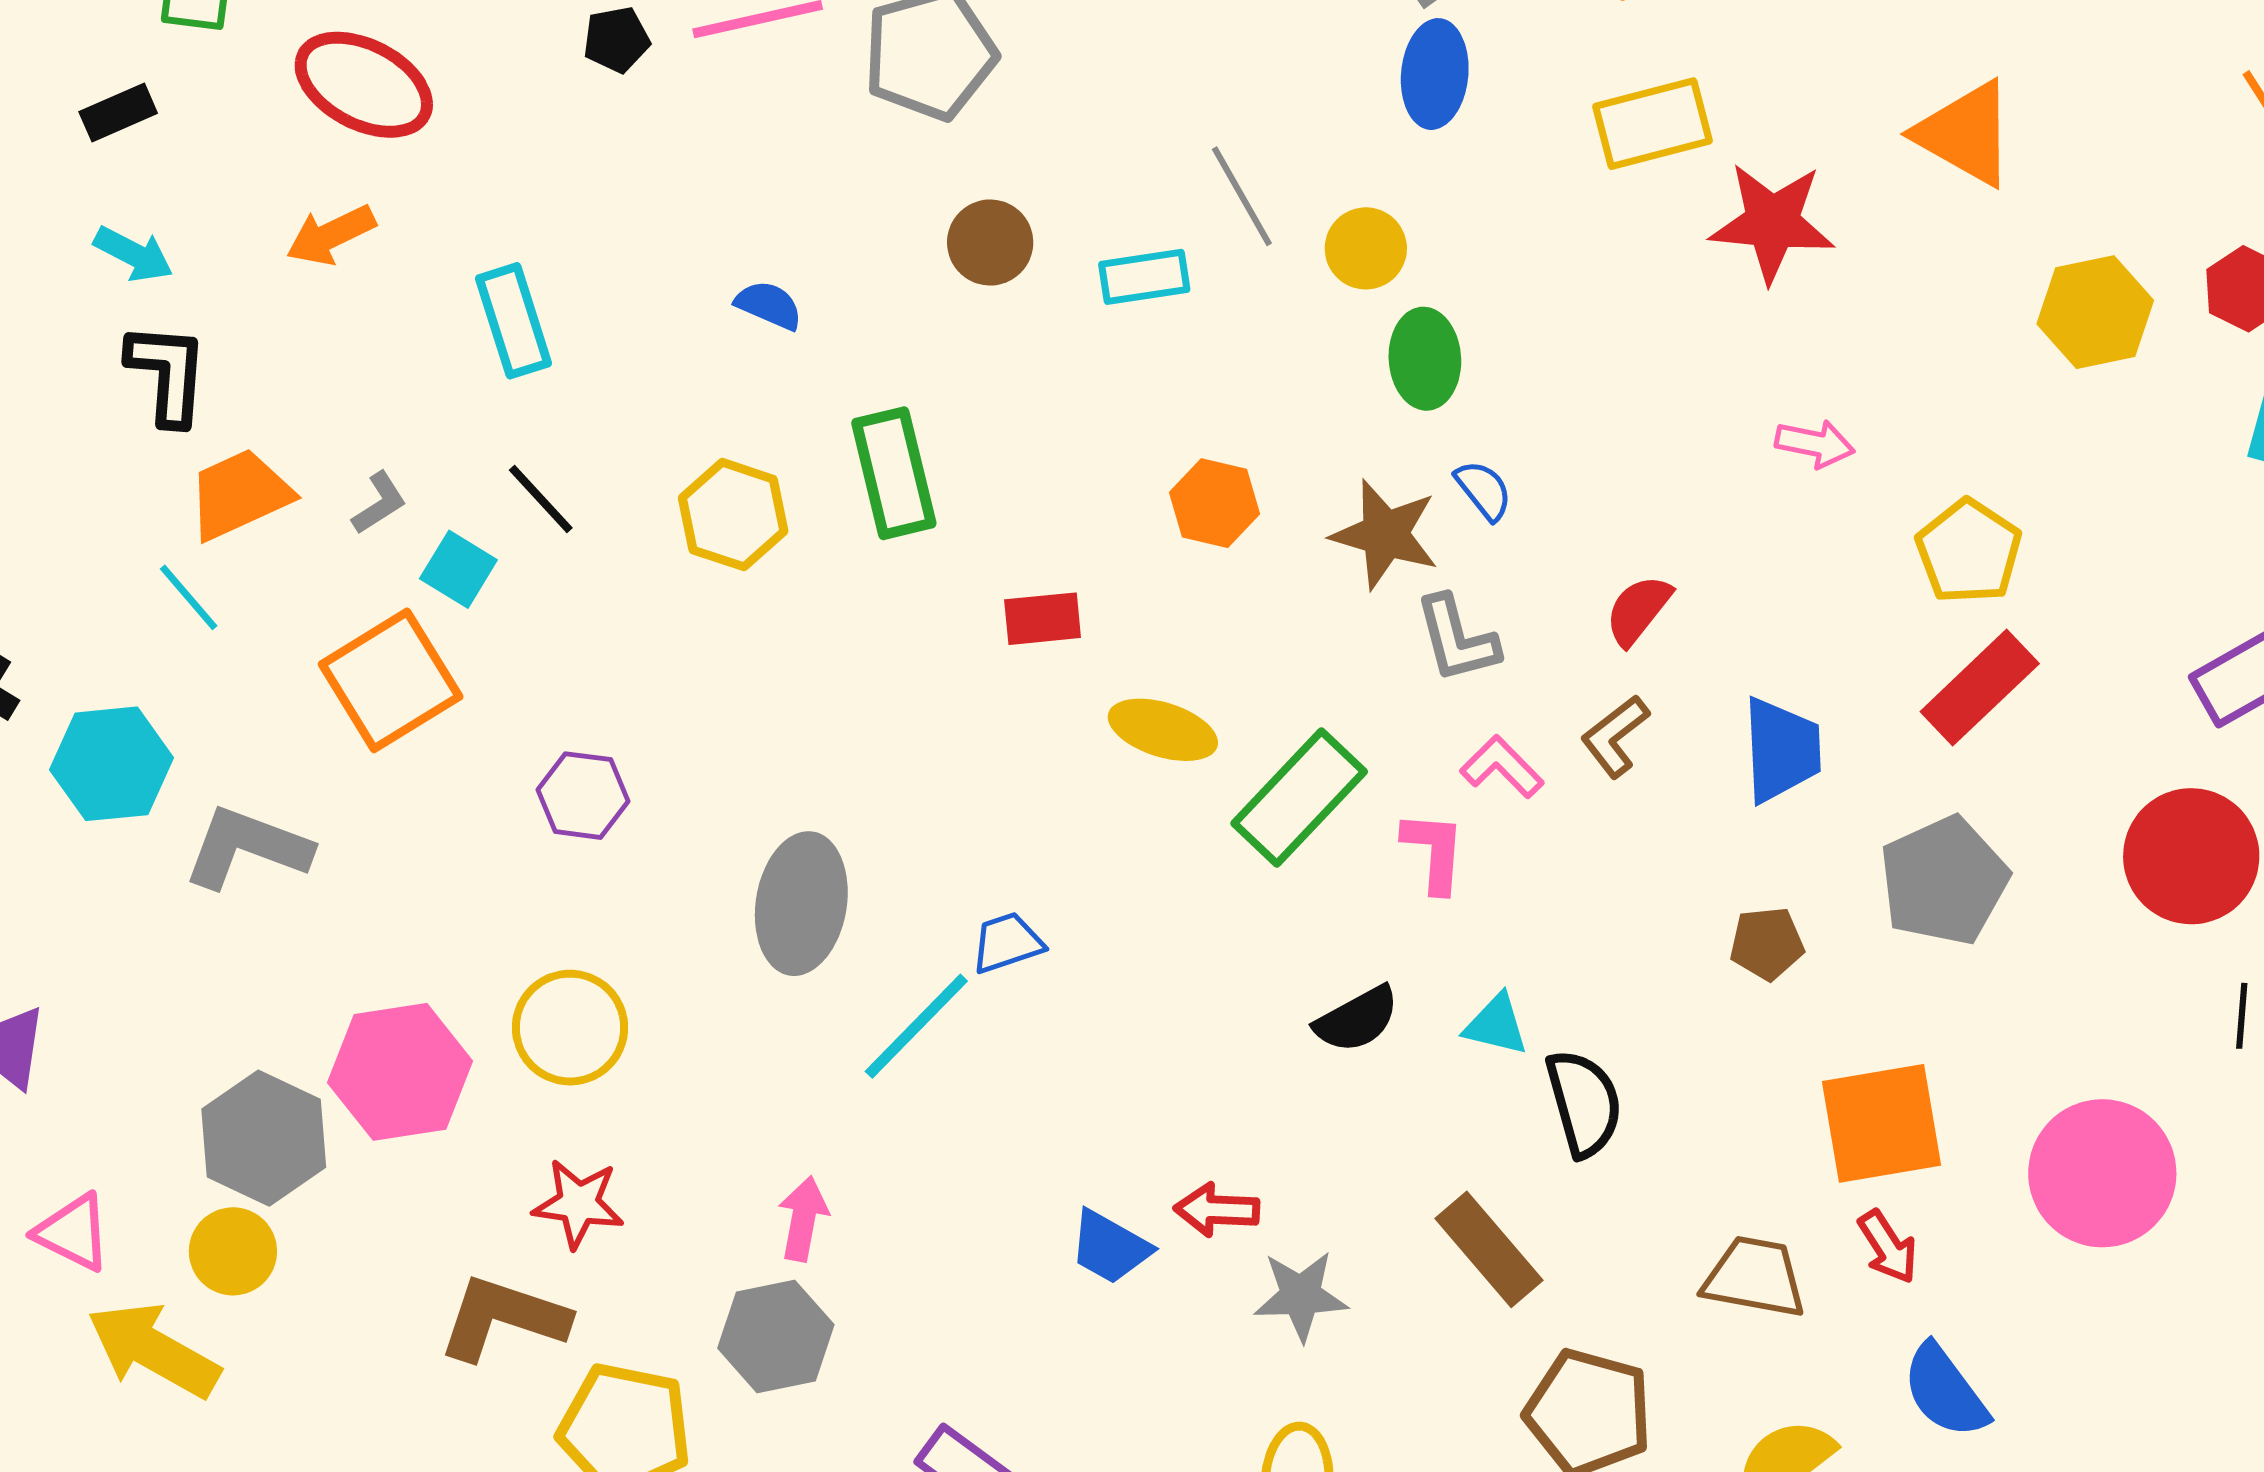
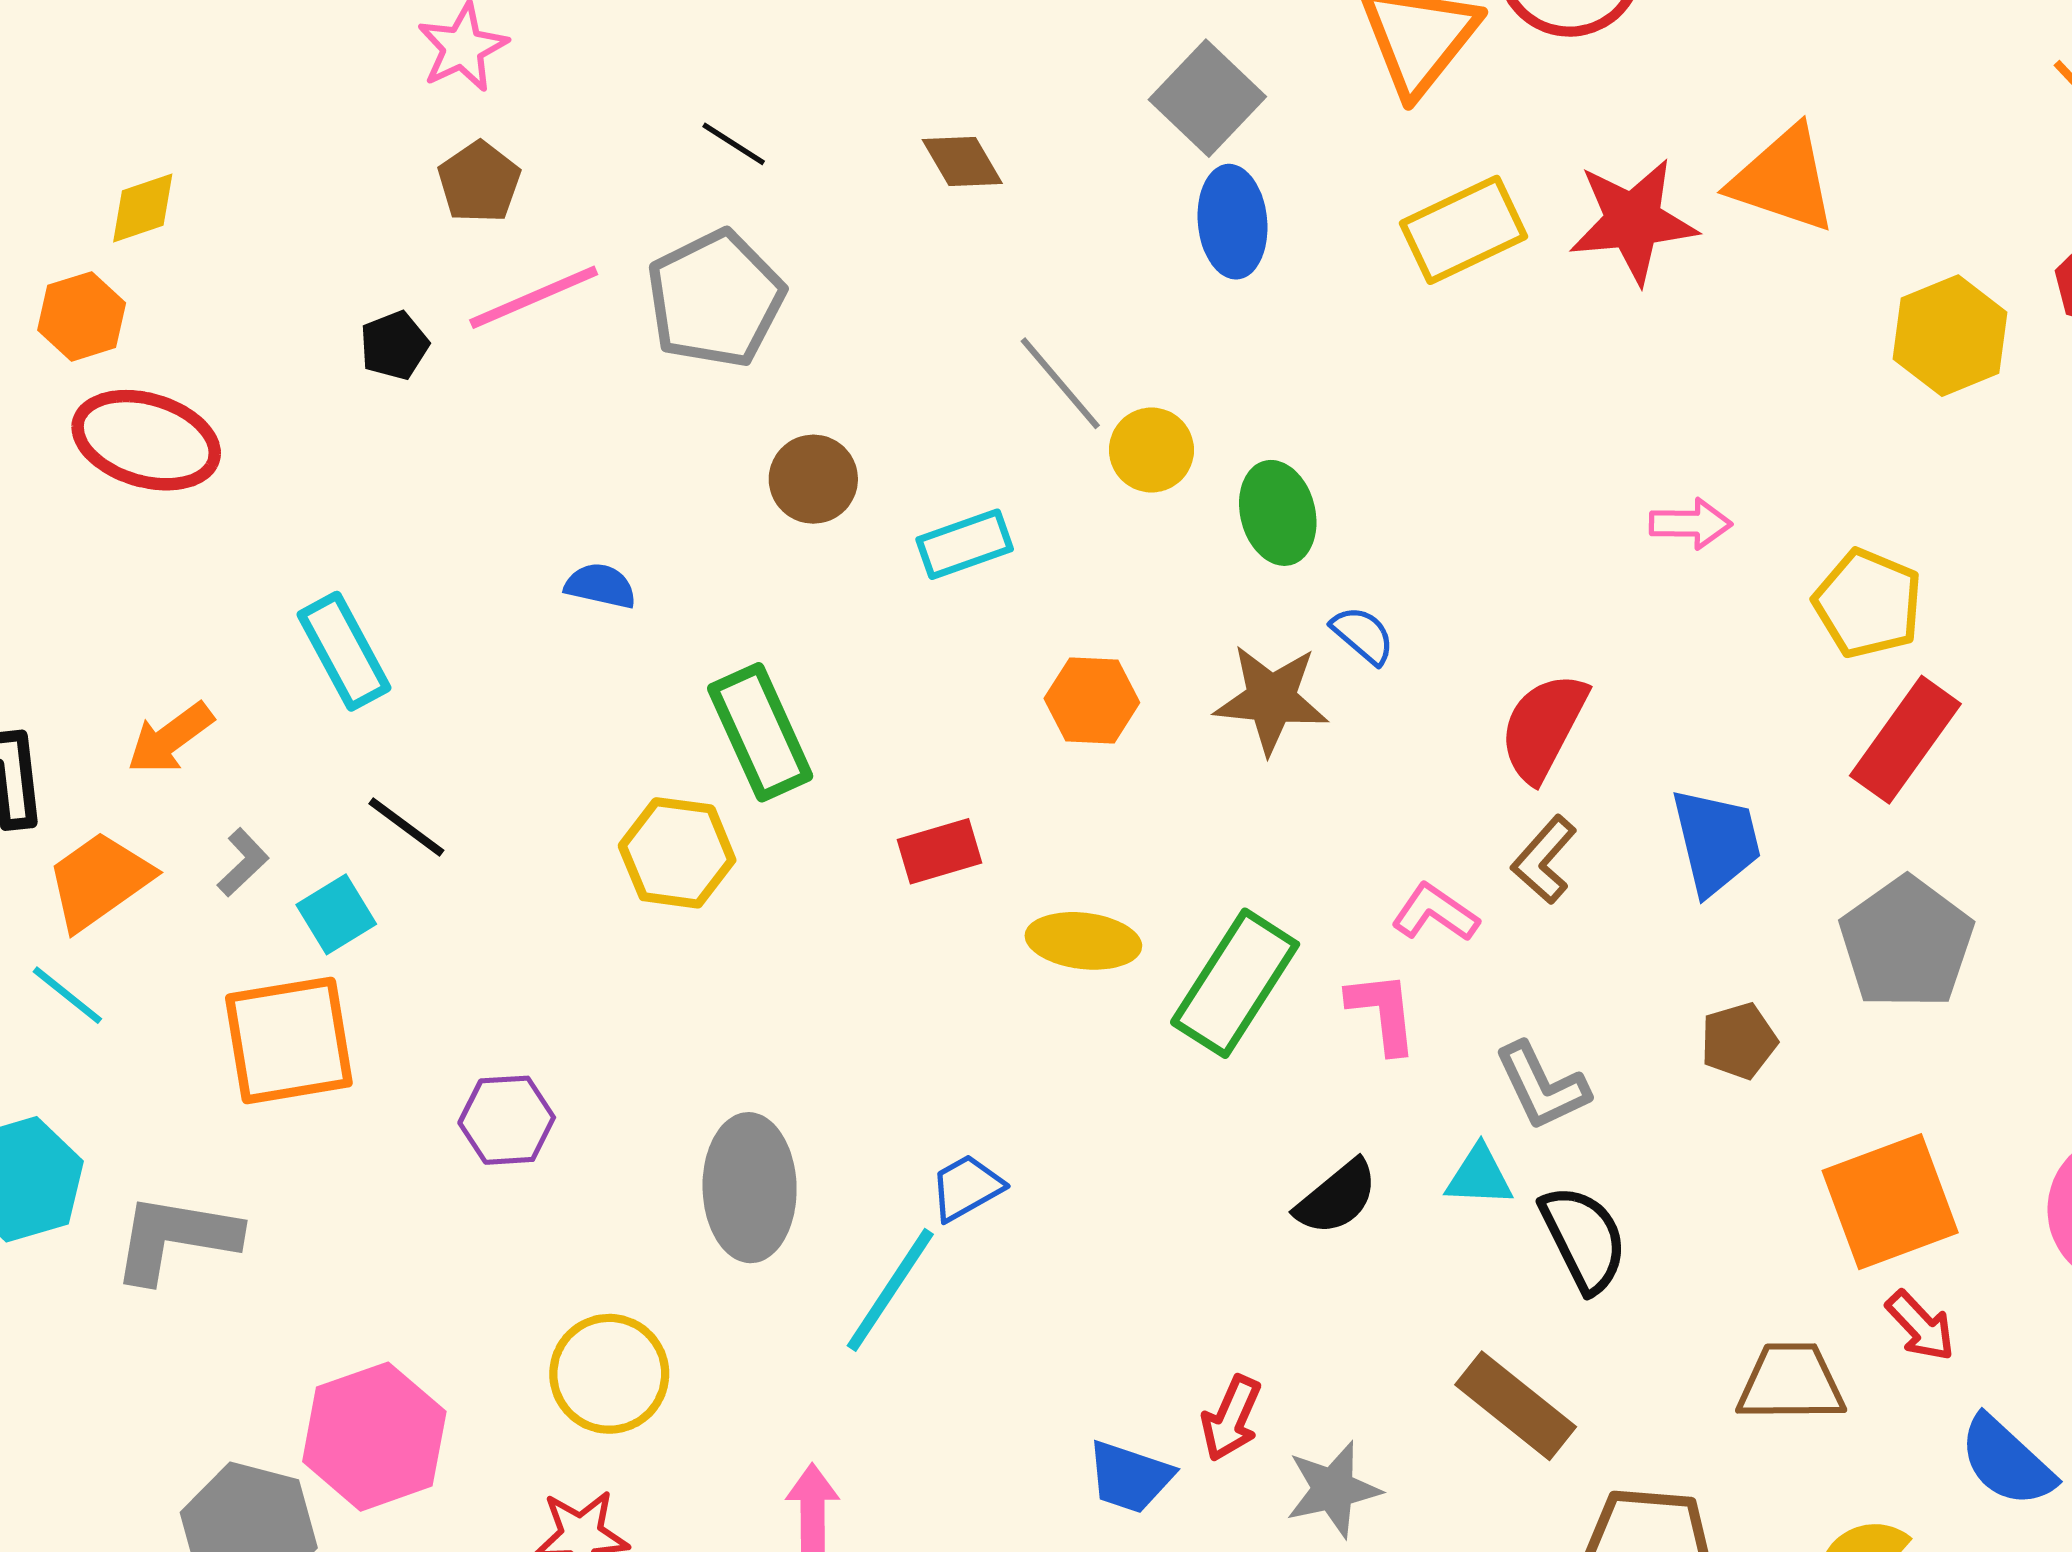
red star: (1772, 223) -> (1633, 221), moved
orange arrow: (331, 235) -> (170, 738), moved
yellow circle: (1366, 248) -> (1151, 450), moved
cyan rectangle: (1144, 277) -> (965, 544), moved
yellow hexagon: (733, 515) -> (677, 853), moved
cyan square: (458, 569) -> (336, 914), turned 38
red semicircle: (1638, 610) -> (1543, 727), size x1.4
gray L-shape: (1457, 639) -> (1542, 1086), moved
orange square: (391, 680) -> (289, 1040), turned 33
yellow circle: (570, 1028) -> (609, 1374), moved
red arrow: (1217, 1210) -> (1231, 1418), turned -58

